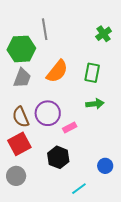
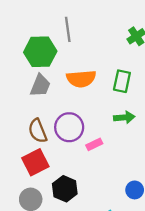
orange semicircle: (57, 71) -> (81, 79), turned 45
black hexagon: (58, 157) -> (65, 189), moved

